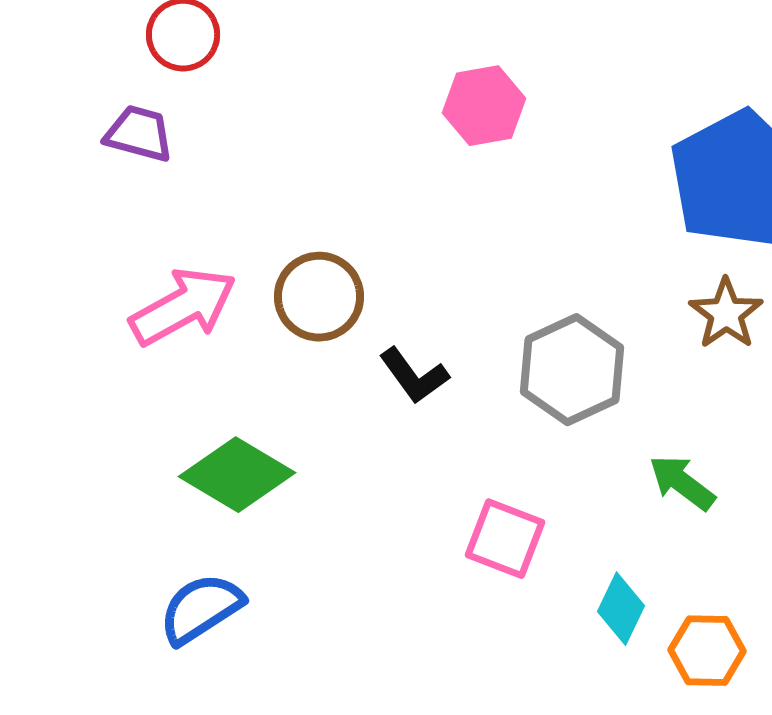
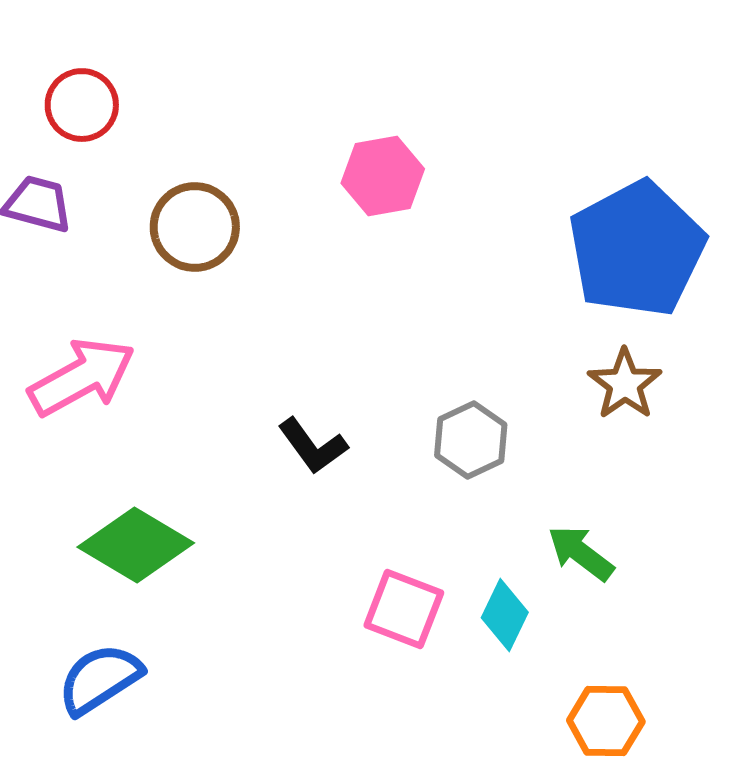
brown circle: (319, 297) -> (195, 227), moved
gray hexagon: (572, 370) -> (471, 440), size x0.7
cyan diamond: (621, 609) -> (505, 615), moved

